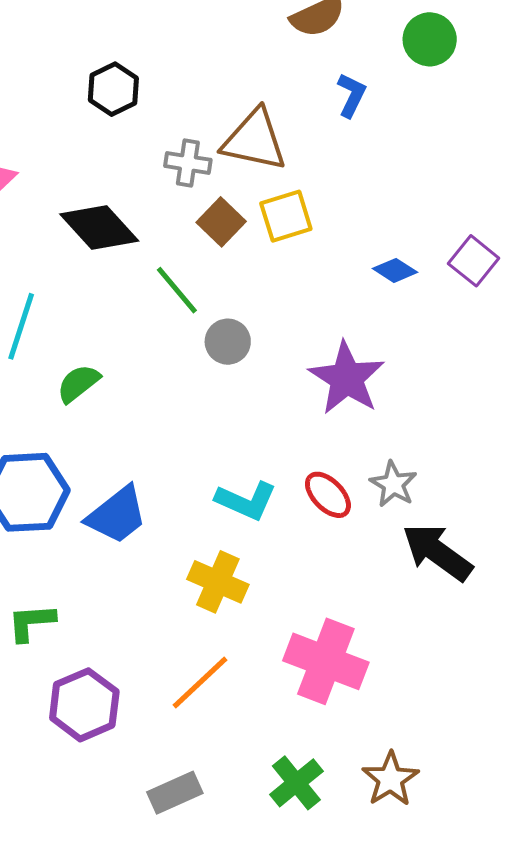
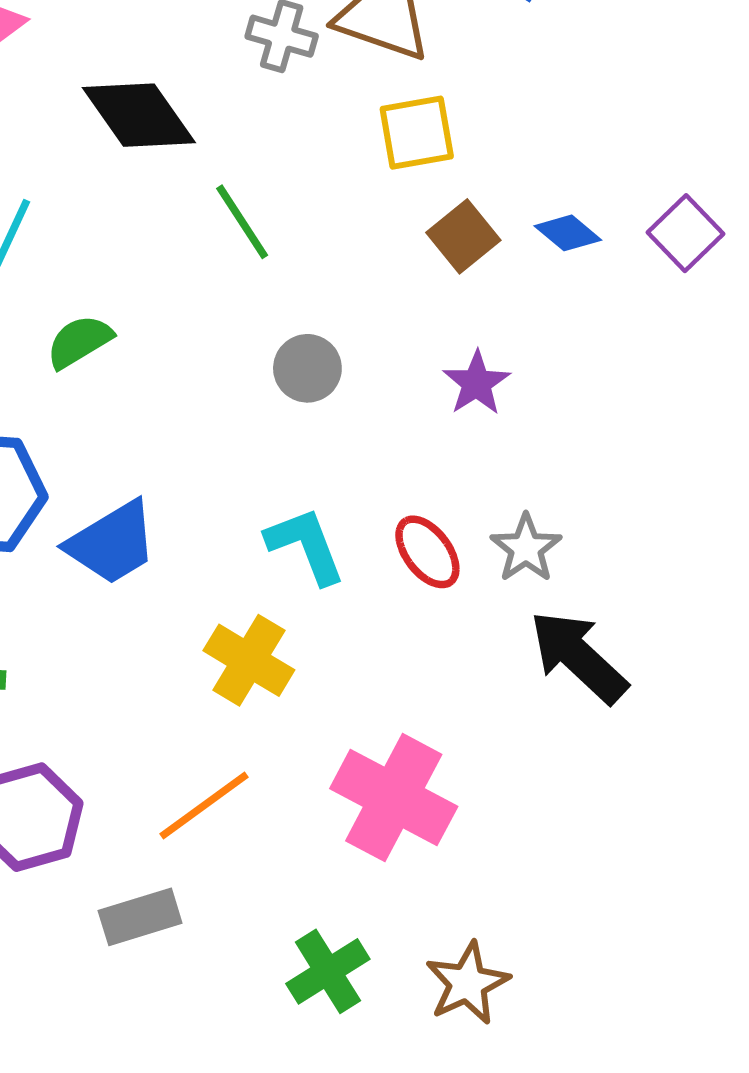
brown square: (221, 222) -> (463, 236), moved
gray circle: (228, 342) -> (307, 368), moved
purple star: (347, 378) -> (477, 383), size x0.6
cyan L-shape: (246, 501) -> (306, 546), turned -142
gray rectangle: (175, 793) -> (140, 917), moved

